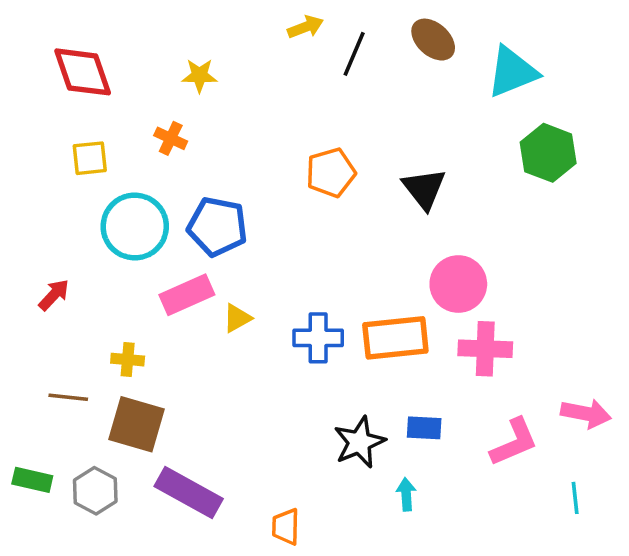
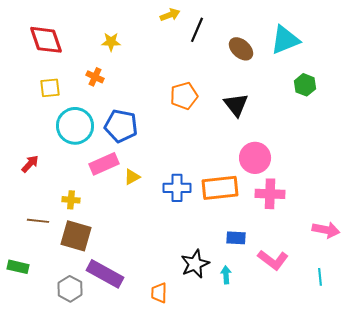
brown ellipse: (433, 40) -> (241, 49), moved
green hexagon: (548, 153) -> (305, 85), size x0.7
black star: (359, 442) -> (195, 264), moved
pink L-shape: (514, 442) -> (273, 260), moved, turned 60
gray hexagon: (95, 491) -> (70, 289), moved

